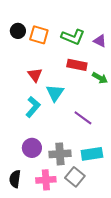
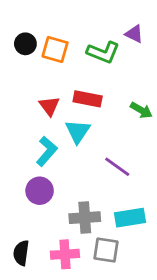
purple triangle: (100, 41) -> (134, 34), moved
red rectangle: (77, 65) -> (88, 99), moved
purple circle: (32, 148) -> (40, 191), moved
gray square: (75, 177) -> (106, 250), turned -30

